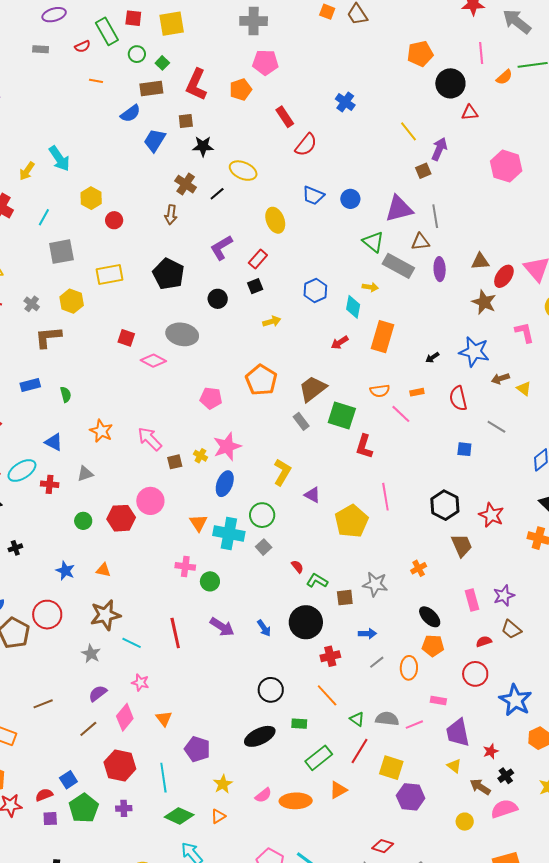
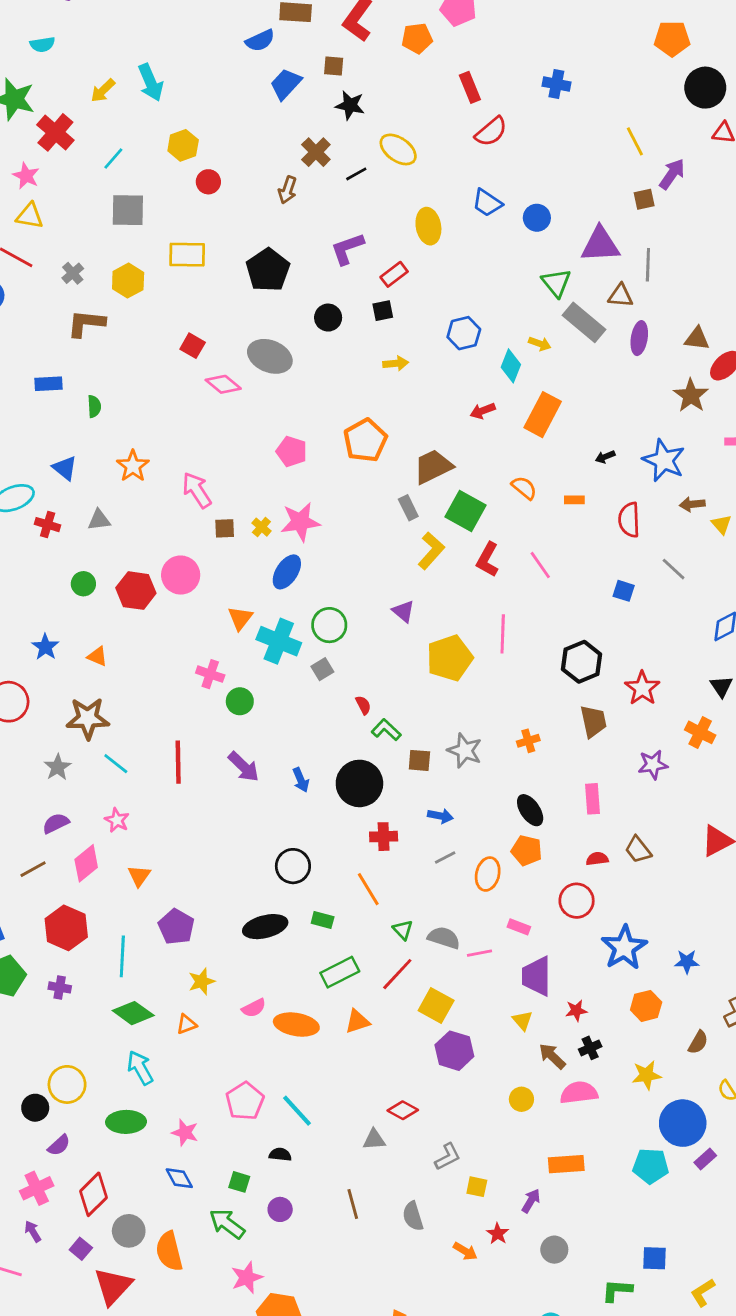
blue cross: (345, 102) -> (556, 84), turned -36
orange semicircle: (380, 391) -> (524, 488), turned -144
pink line: (401, 414) -> (540, 565), moved
yellow L-shape: (282, 472) -> (431, 551), moved
purple star: (504, 596) -> (653, 765), moved

